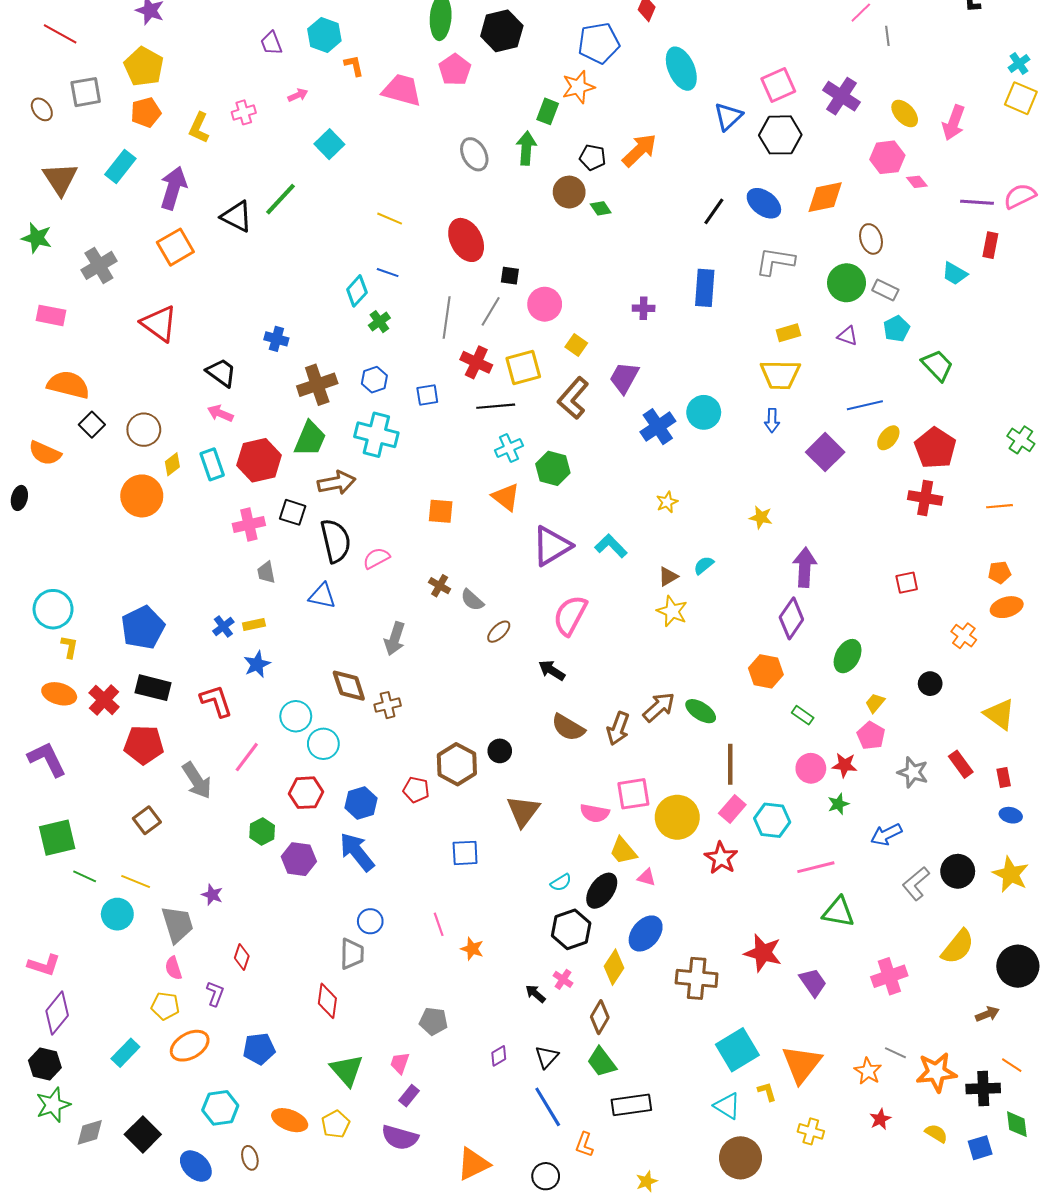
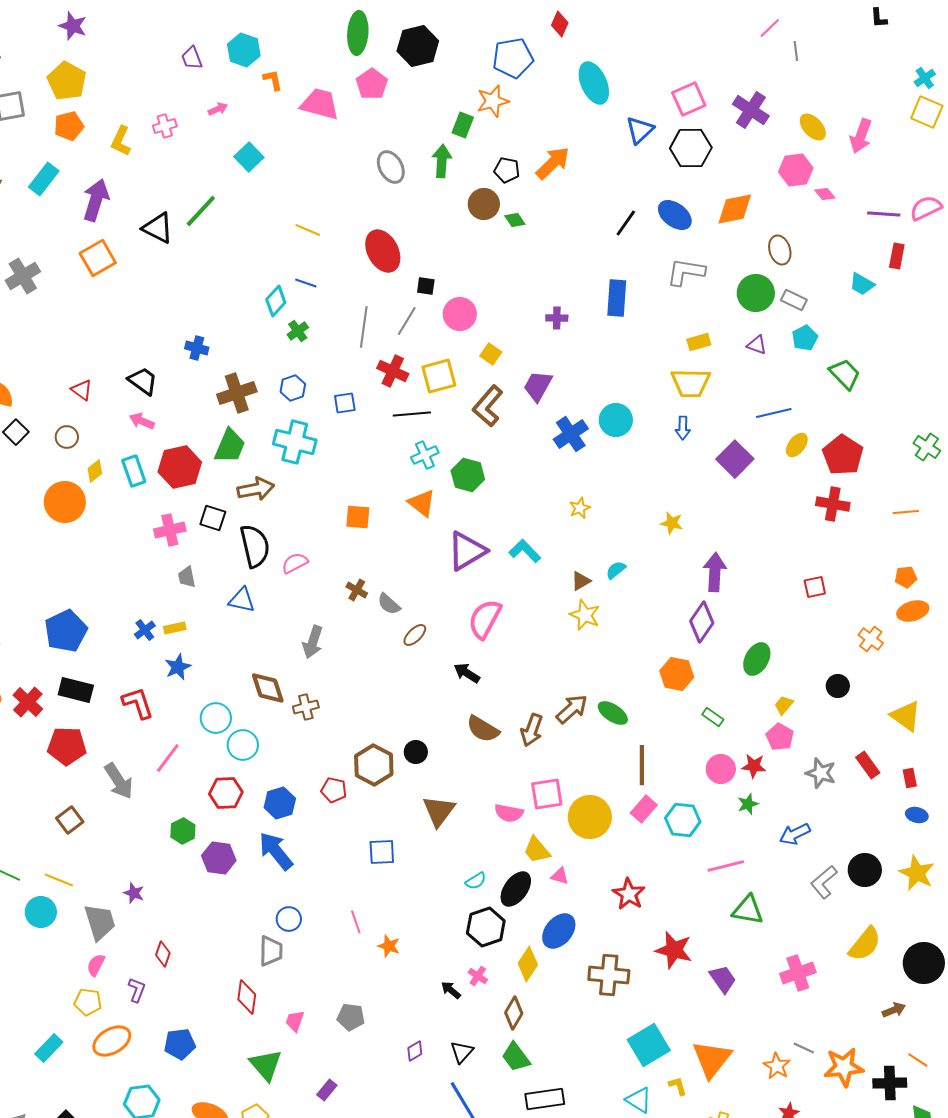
red triangle: (159, 324) -> (82, 390), moved, size x0.6
brown circle: (144, 430) -> (67, 437), size x0.7
red star: (721, 858) -> (629, 894), moved
pink semicircle: (173, 968) -> (96, 965), turned 45
pink trapezoid: (400, 1063) -> (295, 1021), moved

